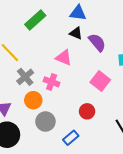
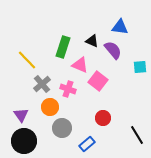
blue triangle: (78, 13) -> (120, 27), moved
green rectangle: (35, 20) -> (63, 47), moved, turned -30
pink square: (100, 81) -> (98, 81), moved

